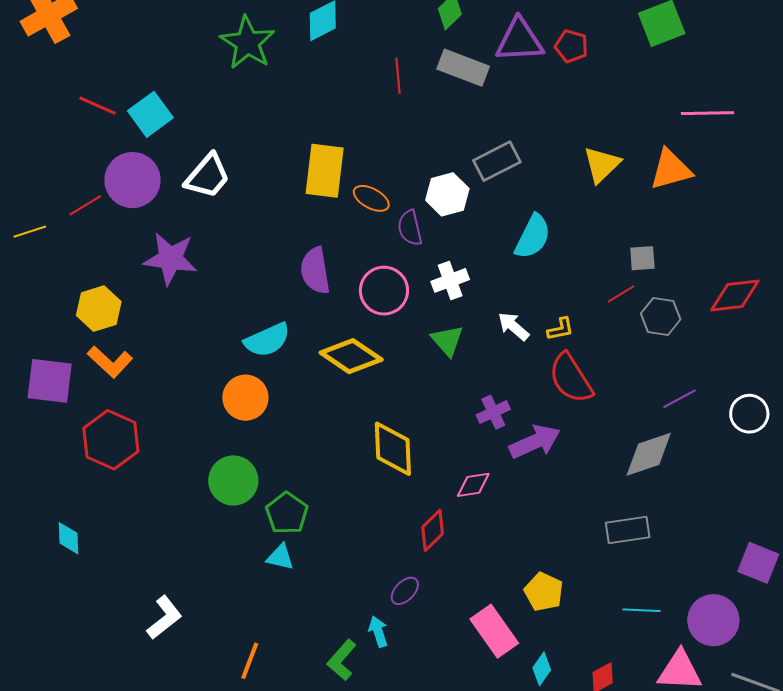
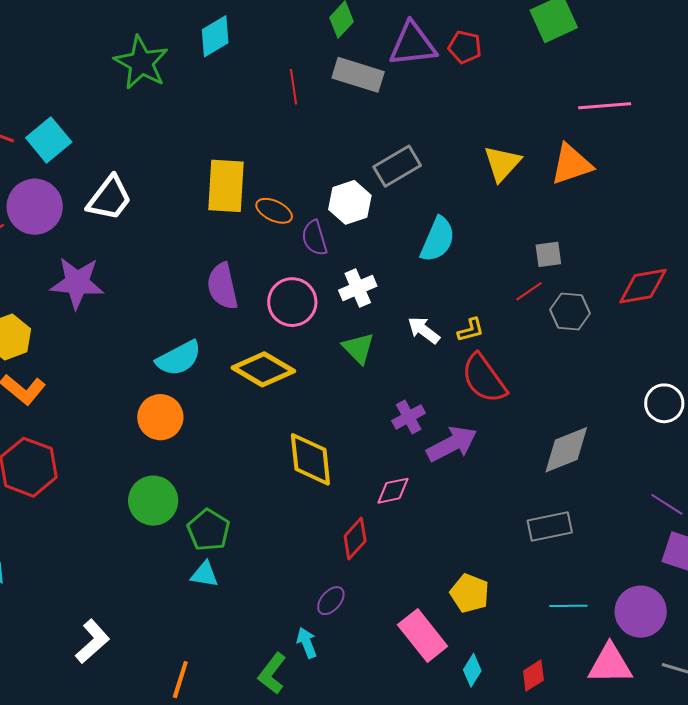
purple line: (679, 399) -> (667, 504), moved, turned 64

